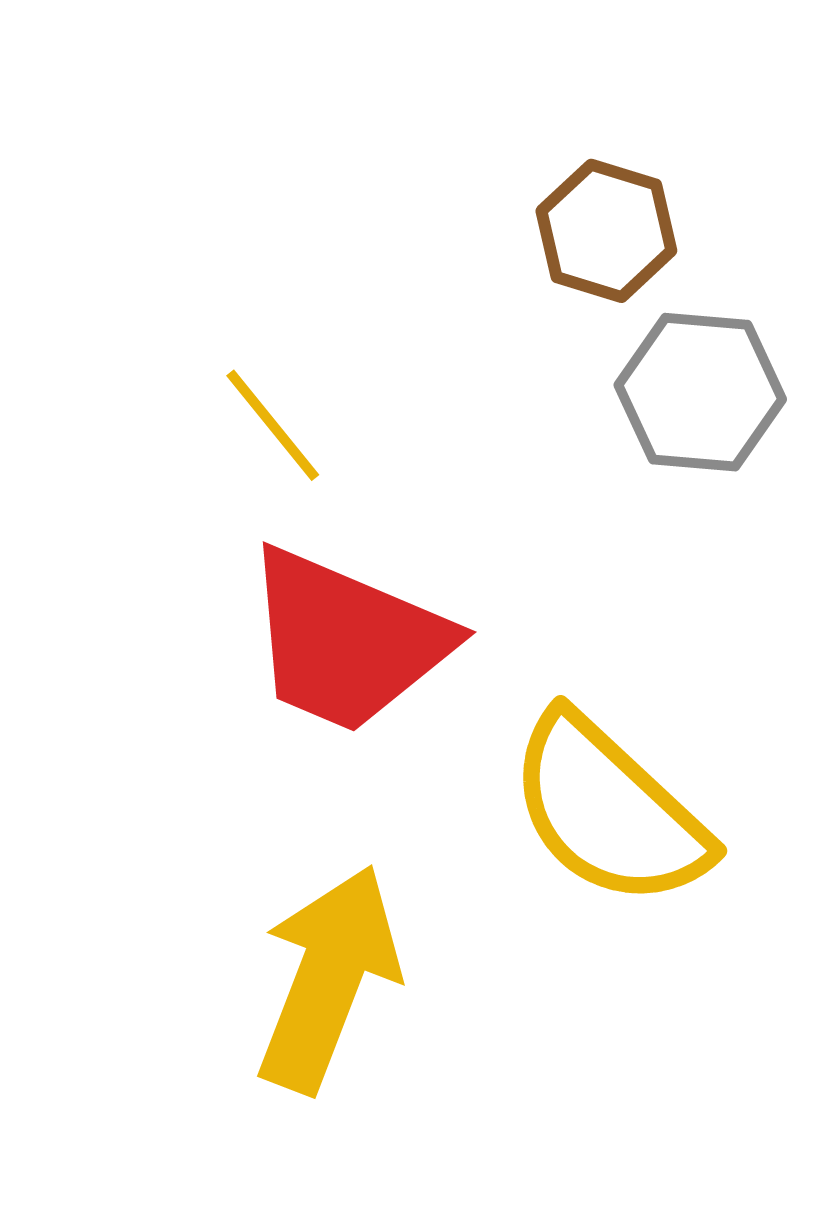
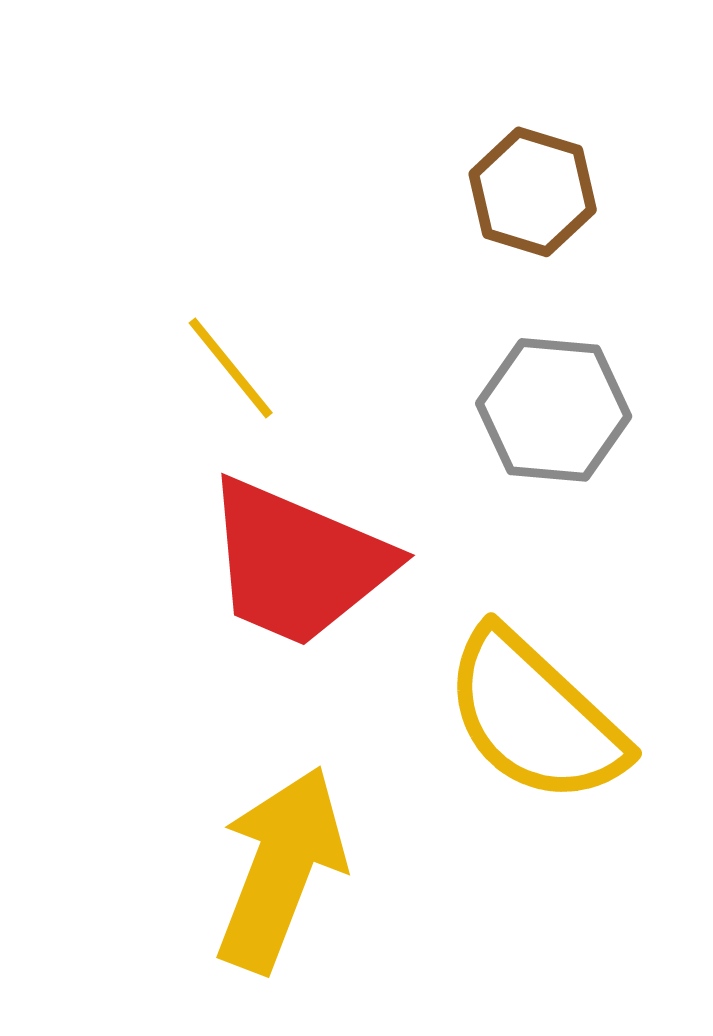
gray hexagon: (700, 392) -> (554, 410), moved

